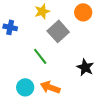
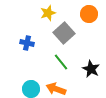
blue cross: (10, 27) -> (27, 43), moved
green line: (40, 56) -> (61, 62), moved

